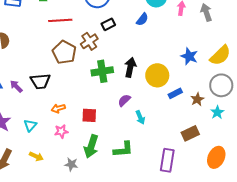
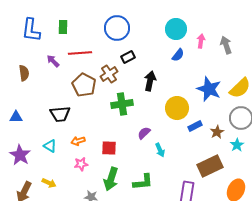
blue semicircle: (142, 19) -> (178, 55), moved
blue star: (189, 56) -> (209, 89), size x1.4
black arrow: (130, 67) -> (150, 81), moved
purple arrow: (16, 86) -> (53, 61), moved
cyan triangle: (30, 125) -> (50, 146), moved, turned -40
brown rectangle: (190, 133) -> (210, 166), size x1.4
yellow arrow: (36, 156) -> (49, 183), moved

